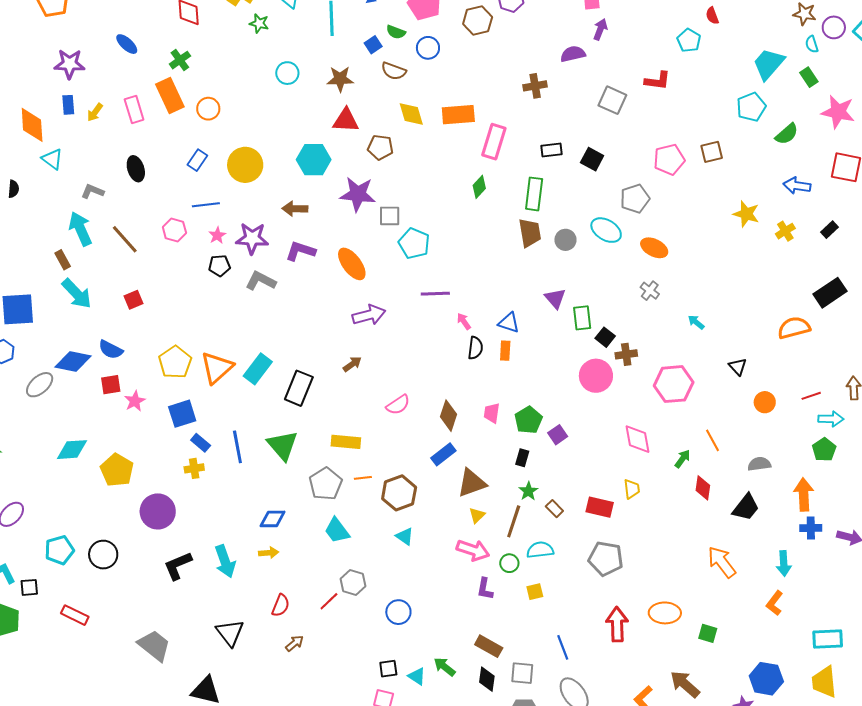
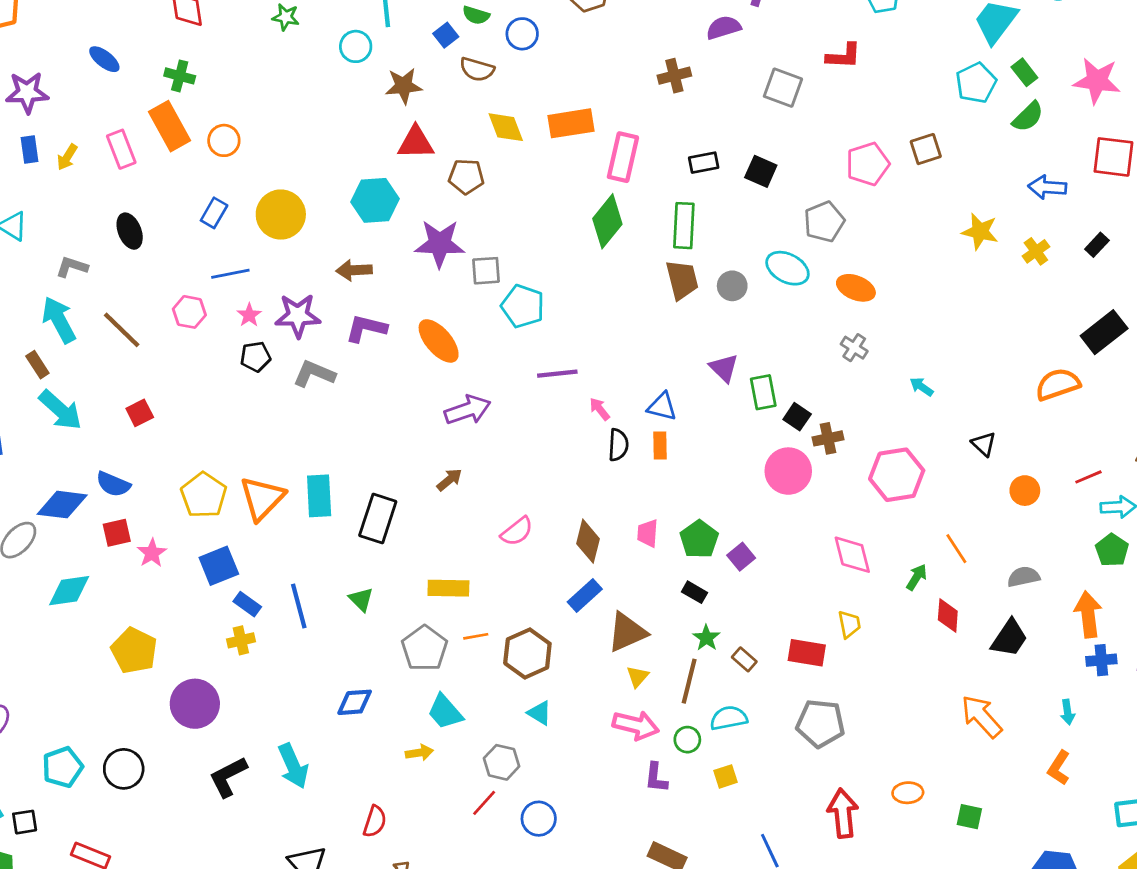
green cross: (180, 60) -> (180, 76), turned -35
cyan circle: (287, 73) -> (356, 46), moved
green rectangle: (809, 77) -> (1024, 72), moved
green diamond: (479, 187) -> (607, 221), size x1.6
cyan rectangle: (258, 369) -> (319, 496), turned -36
green triangle: (283, 445) -> (361, 599), size x0.6
cyan diamond: (72, 450) -> (69, 591), moved
black rectangle: (522, 458) -> (694, 592), turned -72
yellow arrow: (269, 553) -> (419, 753), moved
cyan arrow: (784, 564) -> (1068, 712), size x0.7
gray hexagon: (353, 582) -> (502, 762), moved
red line: (329, 601) -> (484, 803), moved
orange ellipse: (665, 613) -> (908, 793), size x0.7

